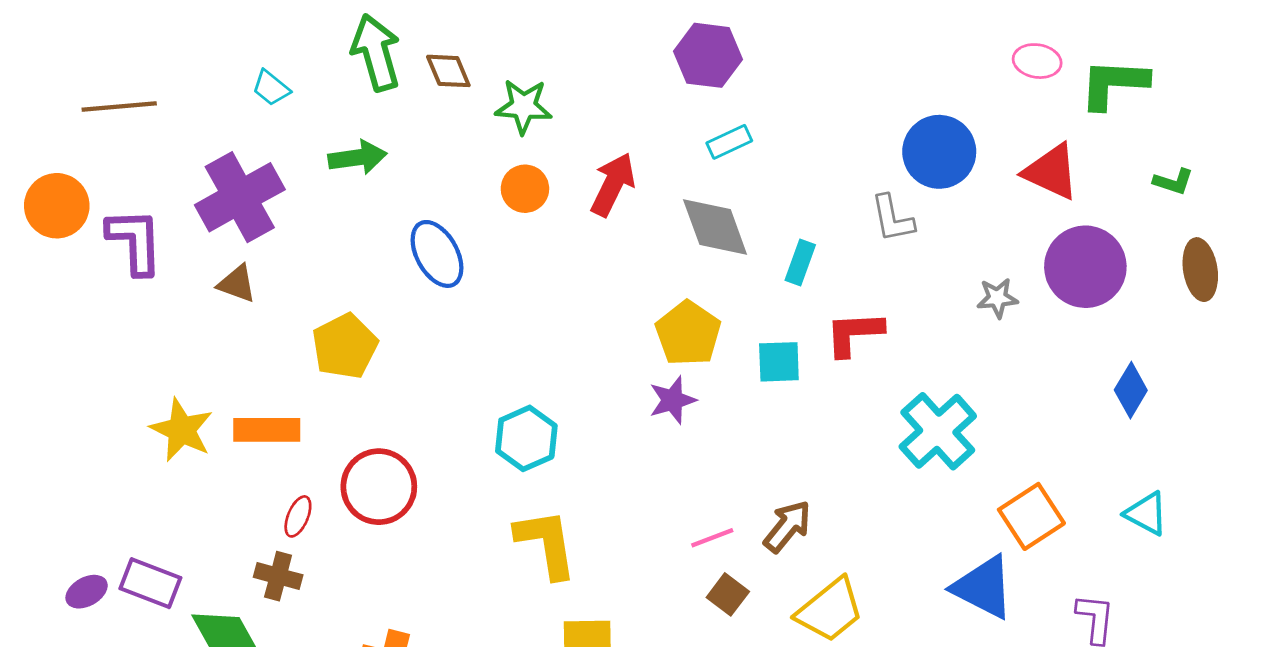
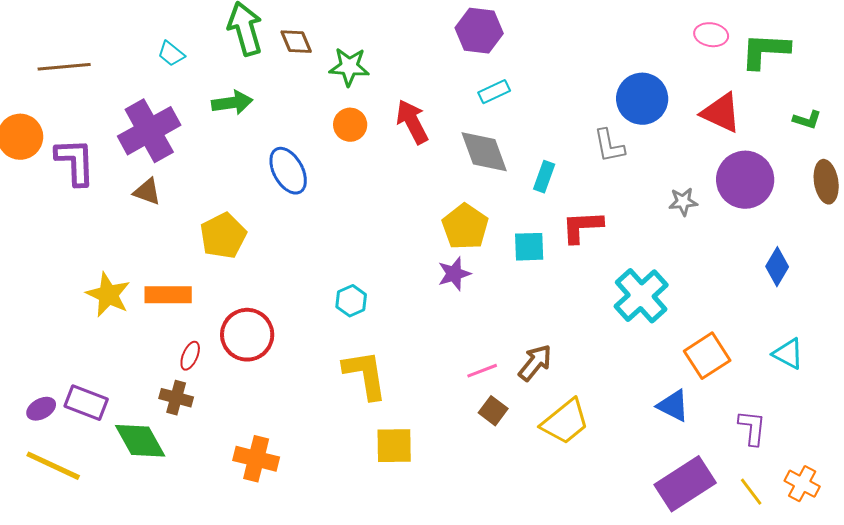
red arrow: (613, 184) -> (412, 122), turned -54
cyan hexagon: (526, 438) -> (351, 301), size x0.7
blue triangle: (983, 587) -> (673, 406), size x0.7

